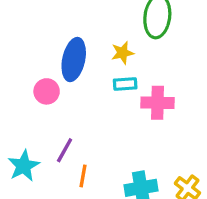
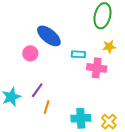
yellow star: (123, 53) -> (109, 47), moved
blue ellipse: (74, 60) -> (49, 36), turned -70

